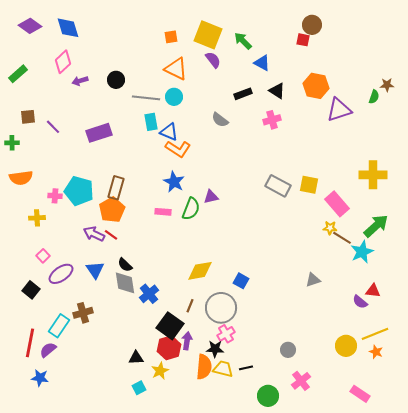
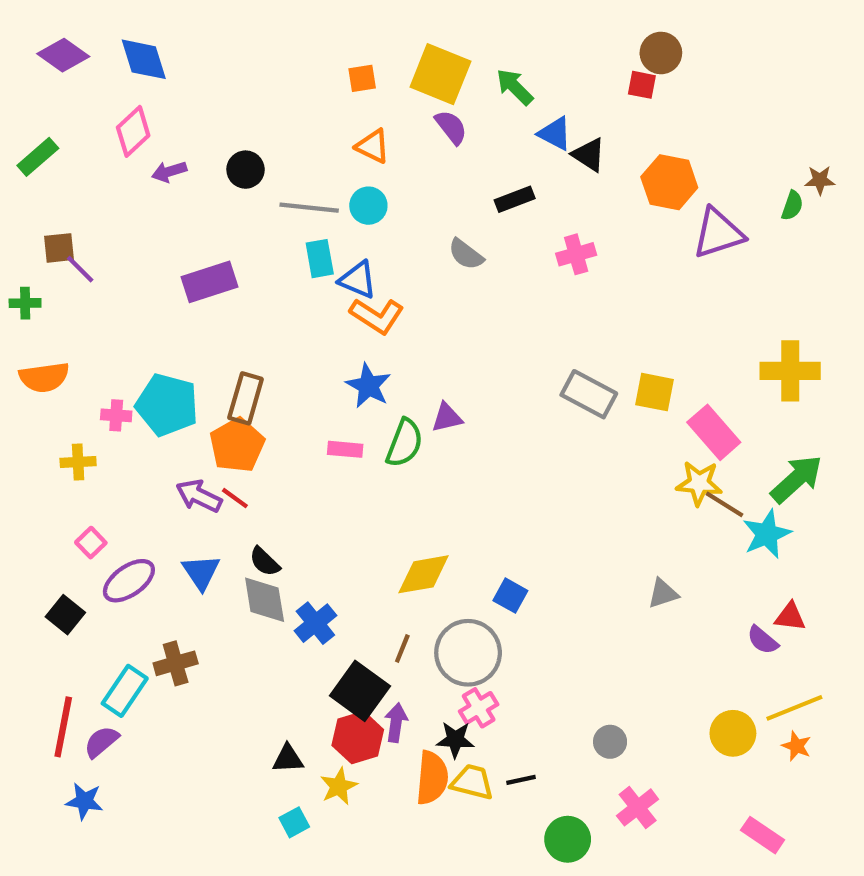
orange triangle: (176, 69) -> (373, 146), size x0.7
black triangle: (277, 91) -> (589, 155), moved
purple line: (53, 127) -> (80, 269), moved
yellow star: (330, 228) -> (699, 483), size x1.5

